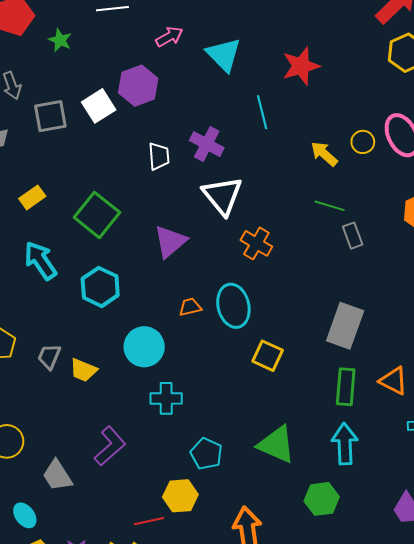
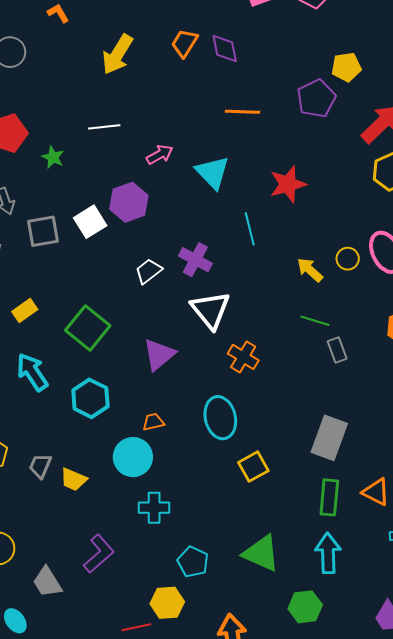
white trapezoid: (159, 156) -> (149, 271), turned -124
orange trapezoid: (190, 307) -> (153, 422), moved
yellow square: (268, 356) -> (253, 467), turned 36

